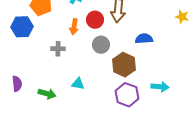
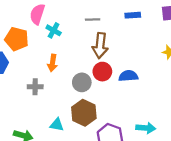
red circle: (95, 20) -> (102, 72), moved
brown hexagon: (124, 65) -> (84, 113), moved

